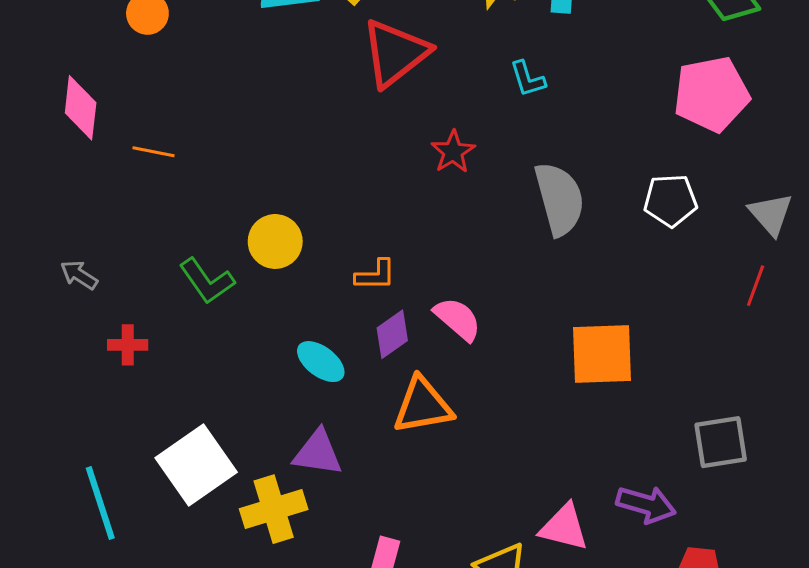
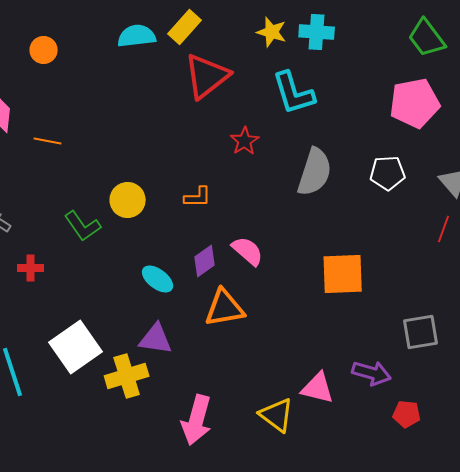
cyan L-shape: (528, 79) -> (294, 93), size x1.8
gray semicircle: (559, 199) -> (315, 172), turned 33
orange L-shape: (376, 275) -> (198, 197), moved

